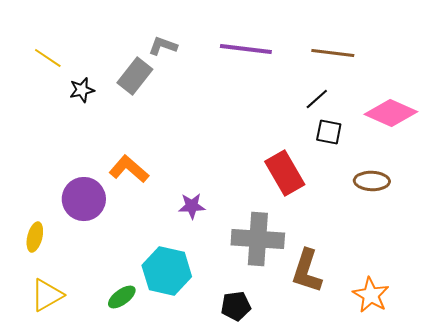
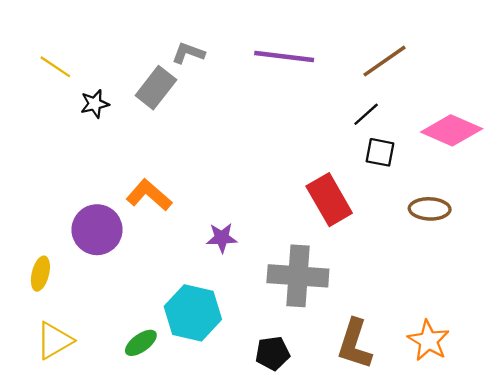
brown line: (333, 53) -> (385, 61), turned -42
brown L-shape: (307, 271) -> (355, 344), moved

